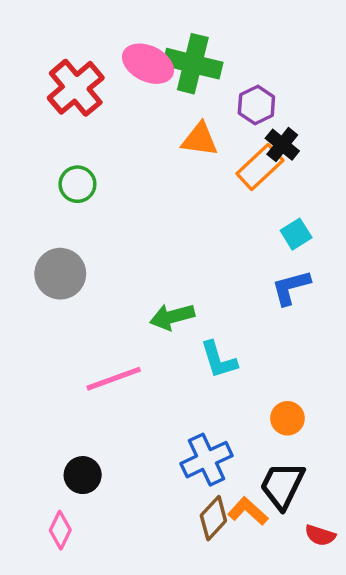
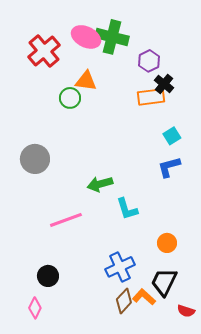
orange triangle: (200, 139) -> (86, 81), moved
orange rectangle: (260, 167) -> (151, 97), turned 36
green circle: (77, 184) -> (70, 98), moved

